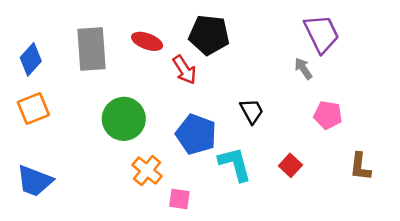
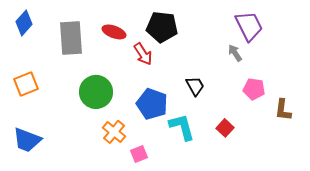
blue diamond: (31, 59) -> (24, 23), moved
brown L-shape: (360, 167) -> (283, 110), moved
pink square: (179, 199) -> (139, 154), turned -30

